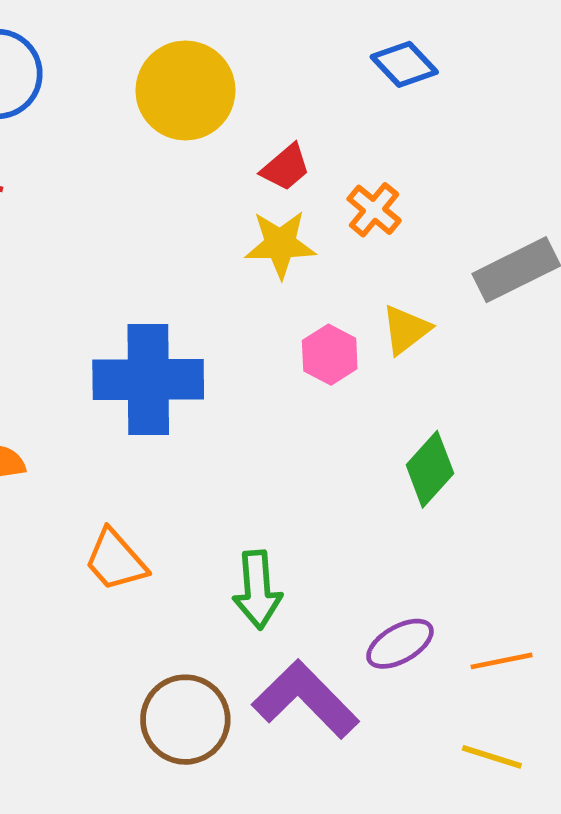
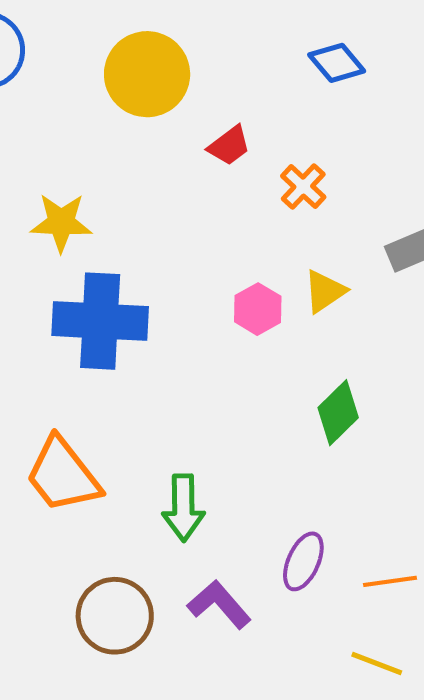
yellow star: (280, 244) -> (61, 223), moved
orange trapezoid: (116, 560) -> (63, 475), size x1.4
purple ellipse: (400, 644) -> (303, 561), turned -40
purple L-shape: (305, 699) -> (219, 604), size x0.7

